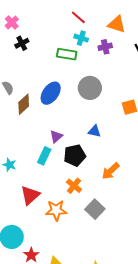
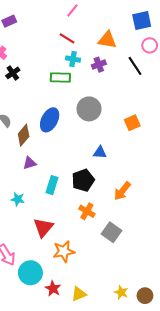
purple triangle: (56, 136) -> (29, 163), moved, turned 32
orange star: (56, 210) -> (64, 251), moved

